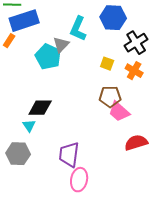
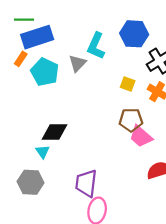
cyan pentagon: (48, 57) -> (45, 72), moved

